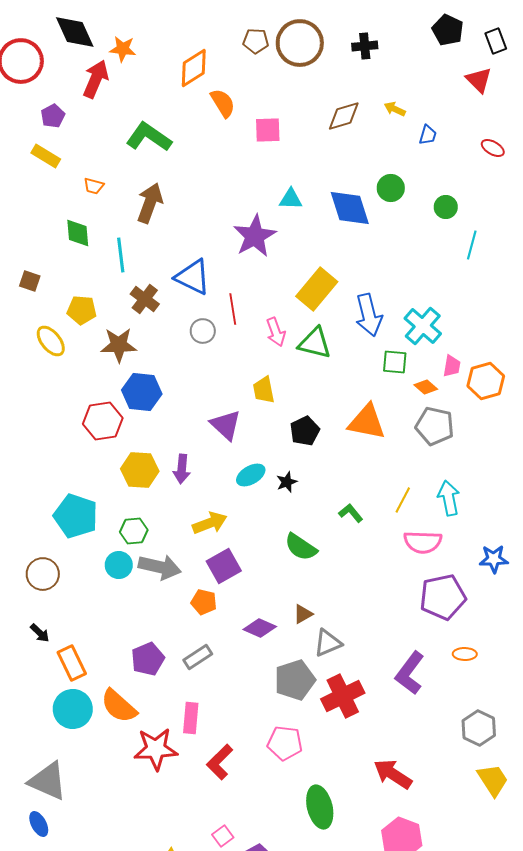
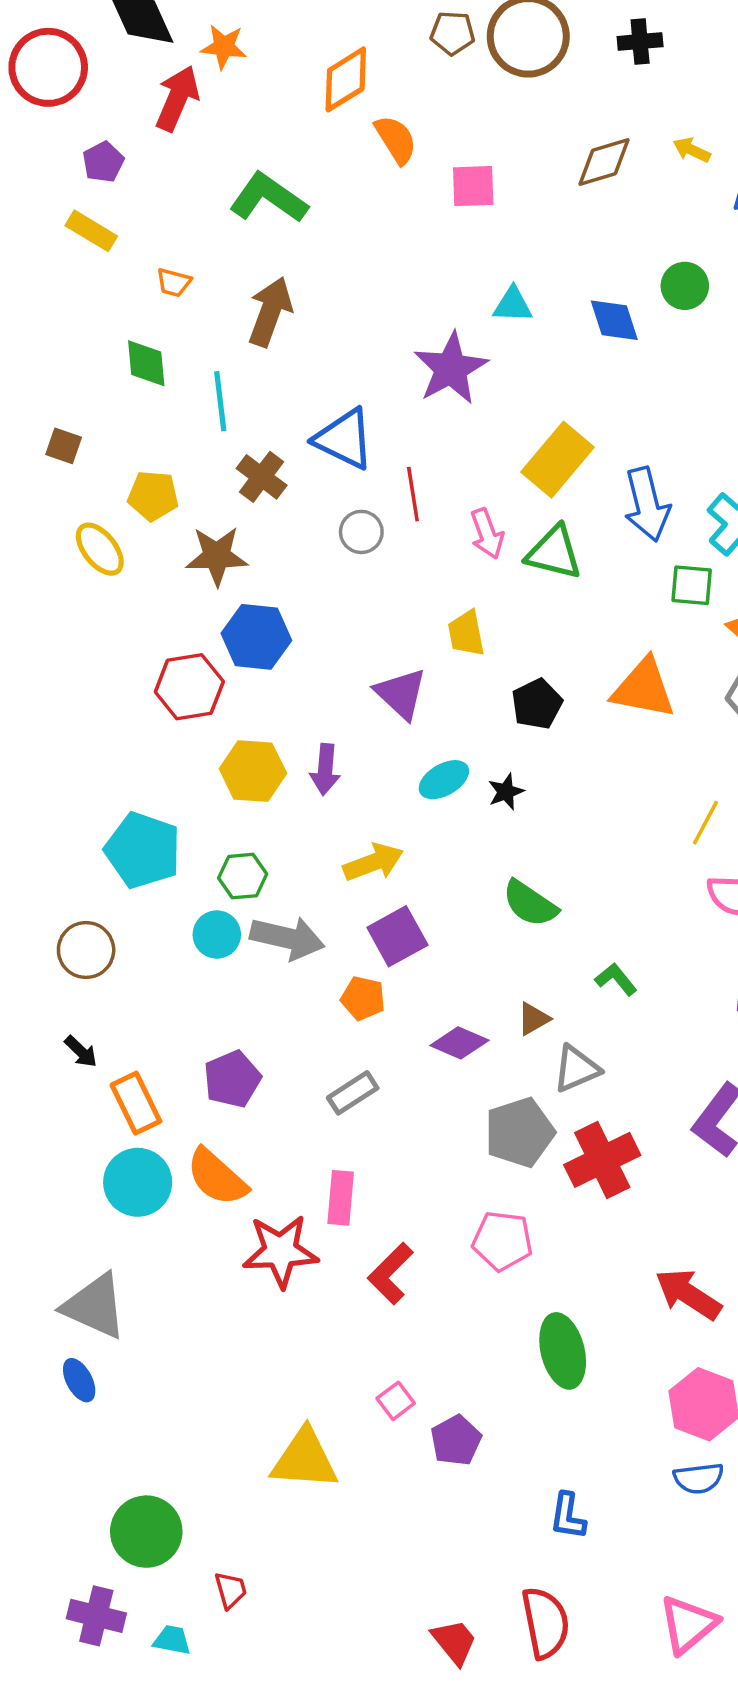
blue diamond: (350, 208) -> (614, 320), size x0.7
green L-shape: (351, 513) -> (616, 979), moved
purple pentagon: (148, 659) -> (232, 1079), moved

